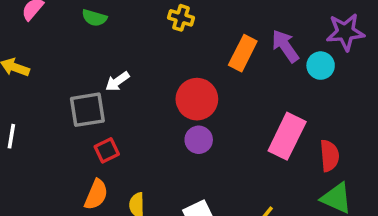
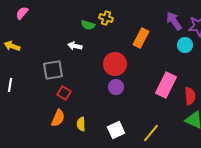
green semicircle: (94, 18) -> (88, 25), moved
purple arrow: (285, 46) -> (174, 21), moved
white arrow: (117, 81) -> (75, 46), moved, turned 48
red square: (107, 150) -> (64, 93), turned -32

